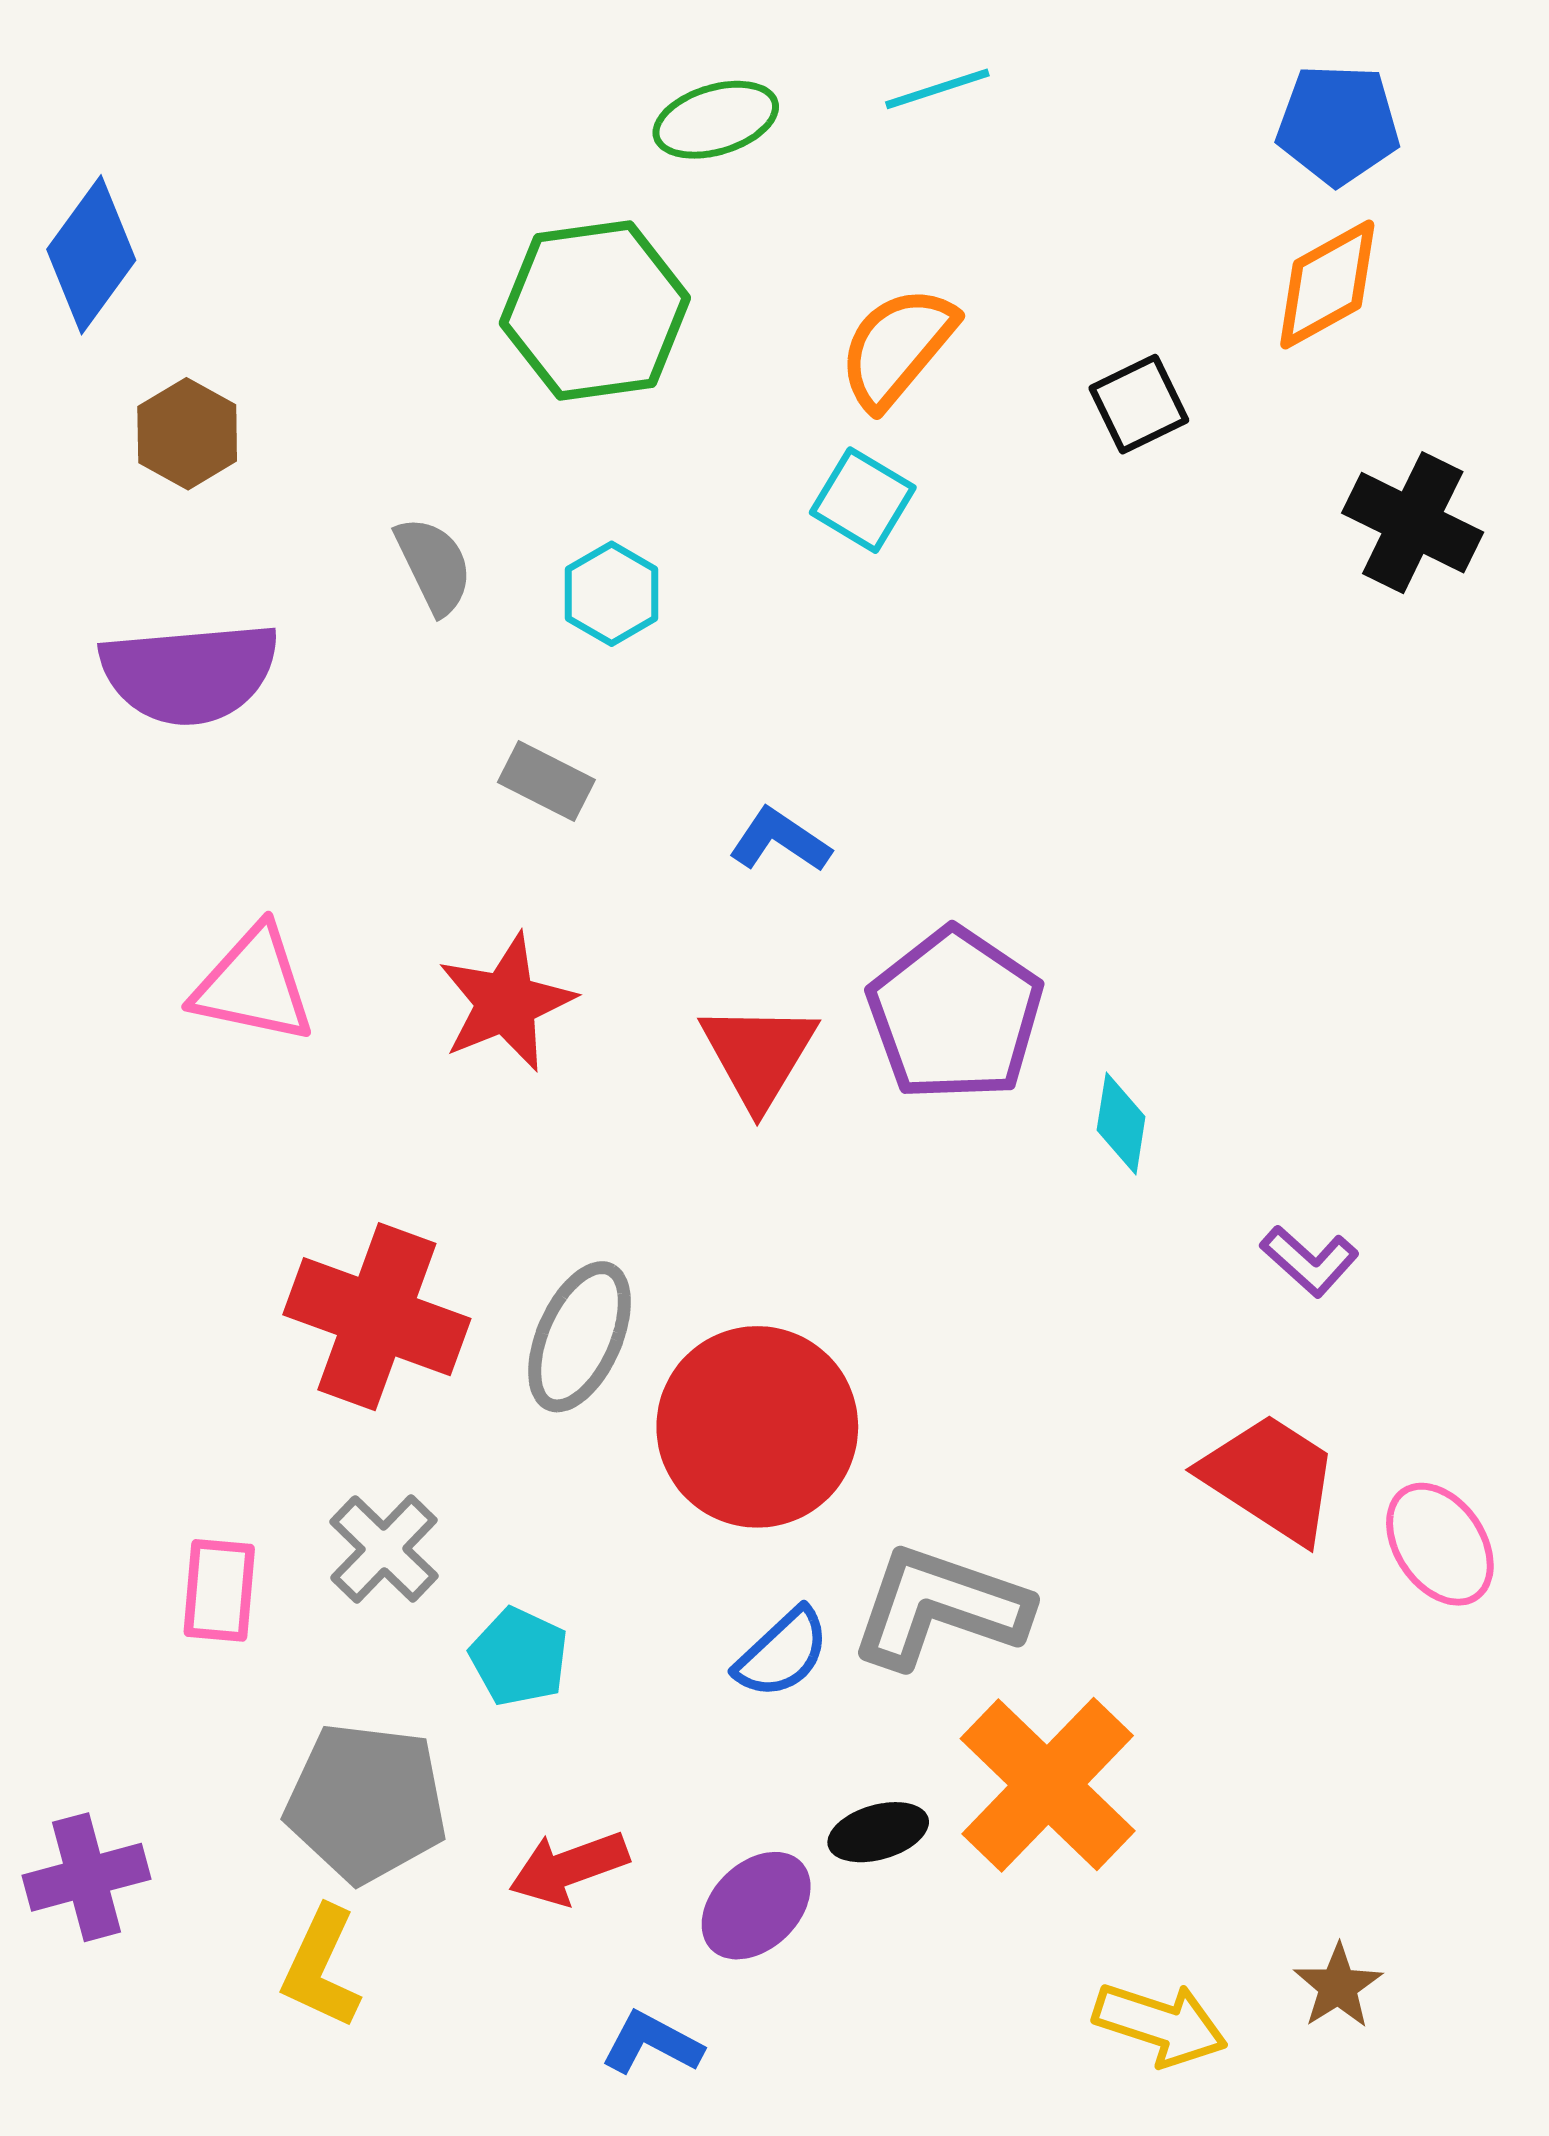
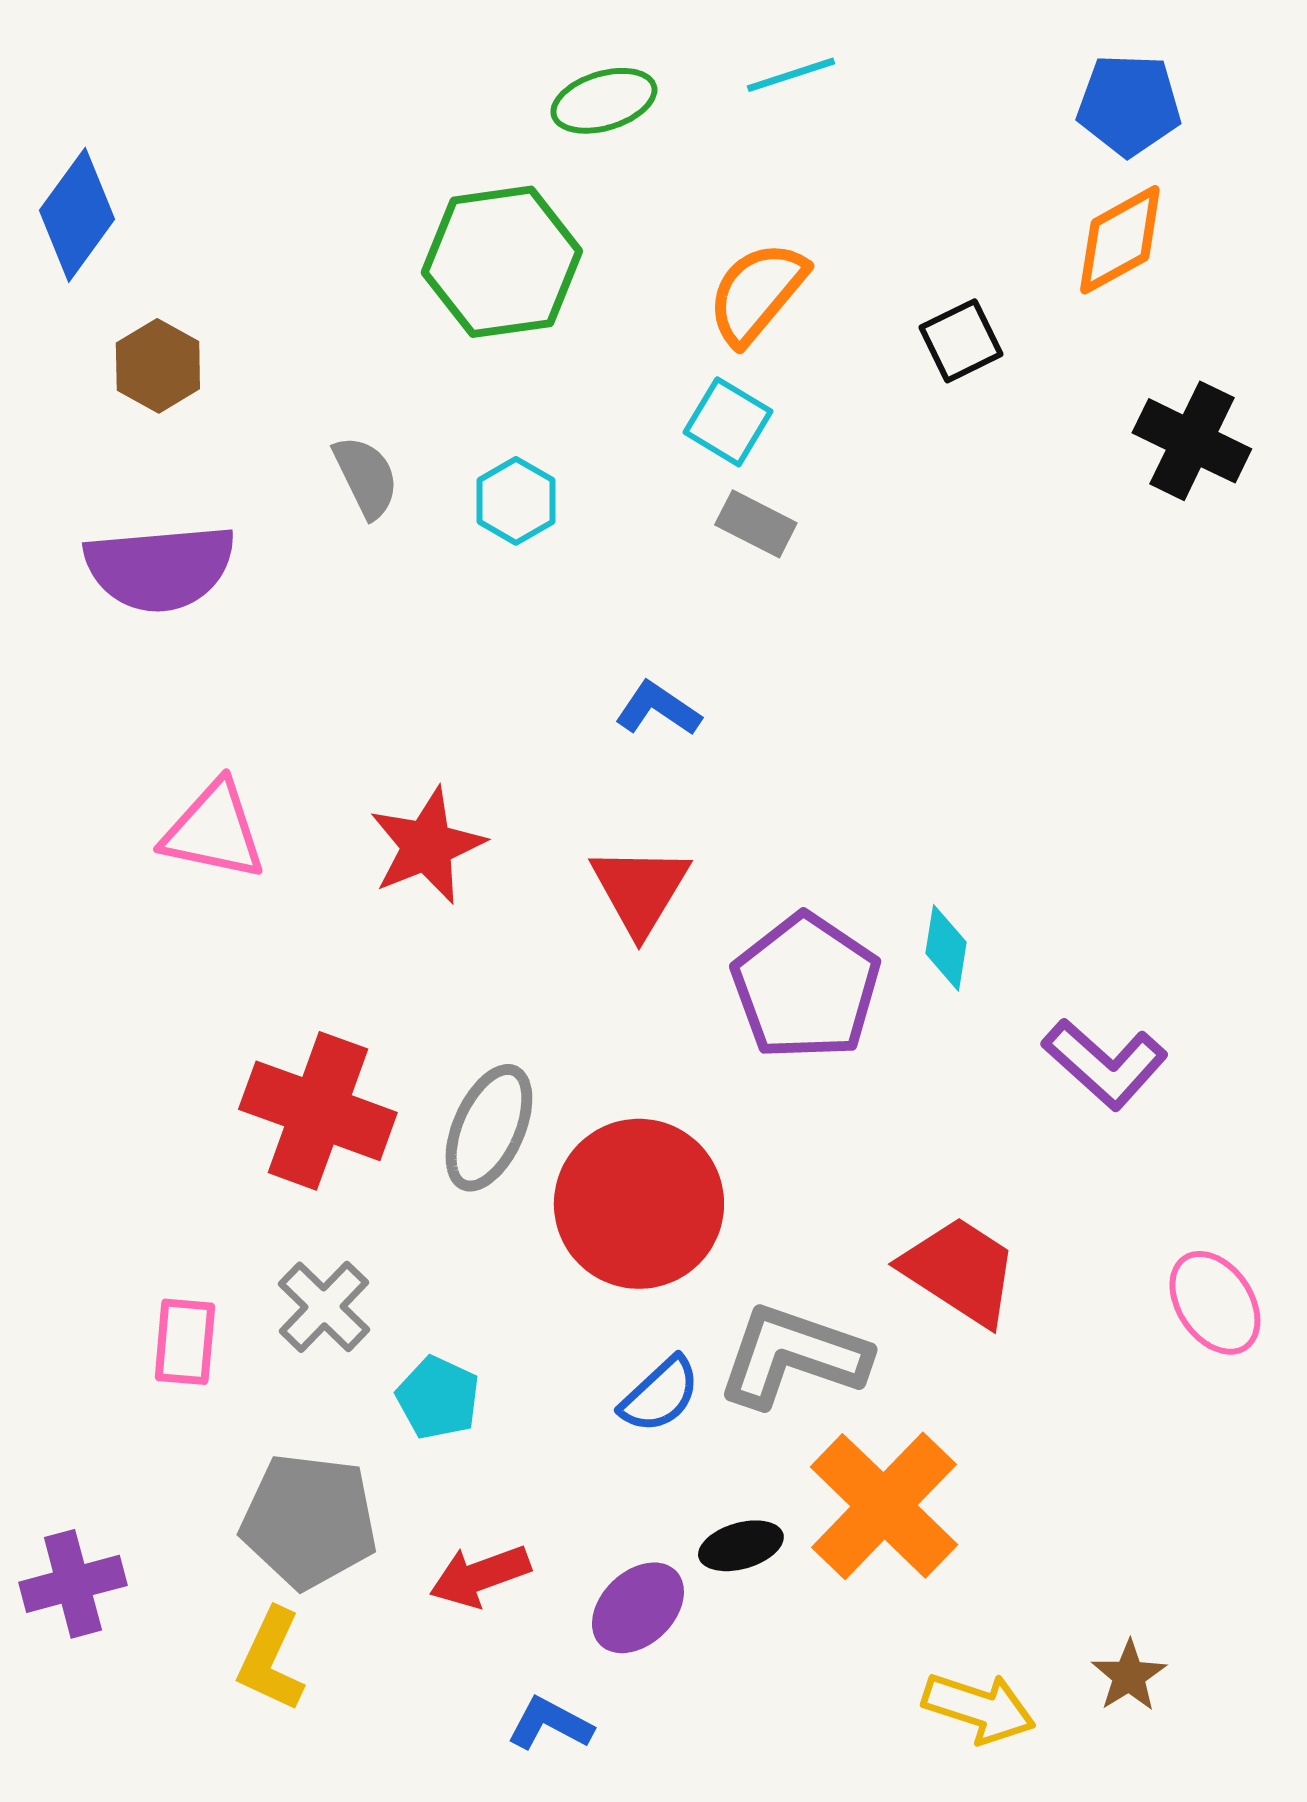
gray rectangle: (546, 781) -> (756, 524), moved
purple pentagon: (955, 1014) -> (806, 987), moved
purple L-shape: (1310, 1261) -> (1105, 1064), size x1.5
red trapezoid: (1270, 1478) -> (960, 1271), moved

